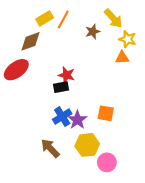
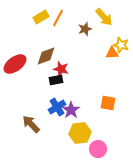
yellow star: (128, 39) -> (121, 45), moved
brown diamond: (31, 41) -> (46, 56), moved
orange square: (106, 113) -> (108, 103), moved
brown arrow: (50, 148) -> (31, 124), moved

